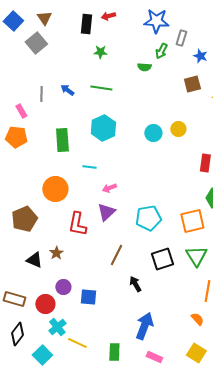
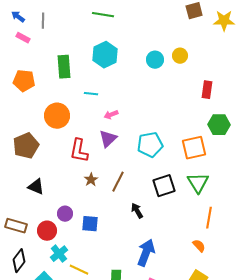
blue arrow: (67, 90) -> (18, 17), moved
pink rectangle: (21, 111) -> (23, 38), turned -32
orange pentagon: (16, 137) -> (24, 81), moved
brown star: (56, 253) -> (91, 180), moved

